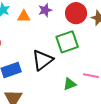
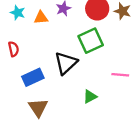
green triangle: (70, 84) -> (90, 96), moved

